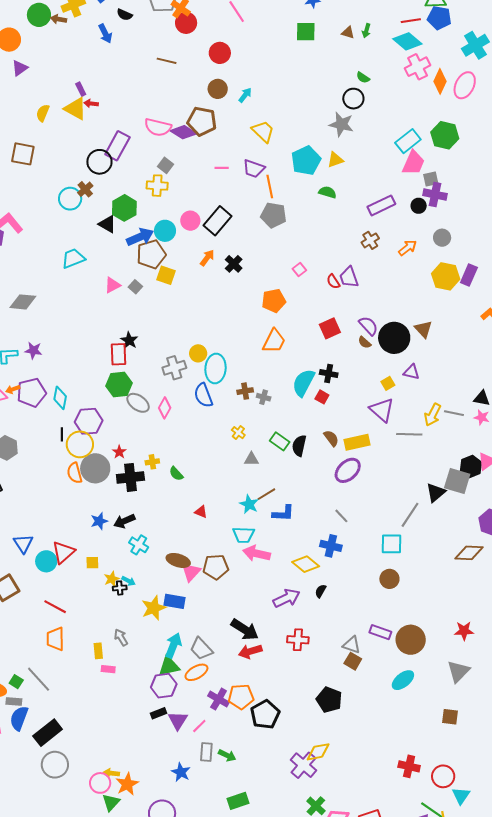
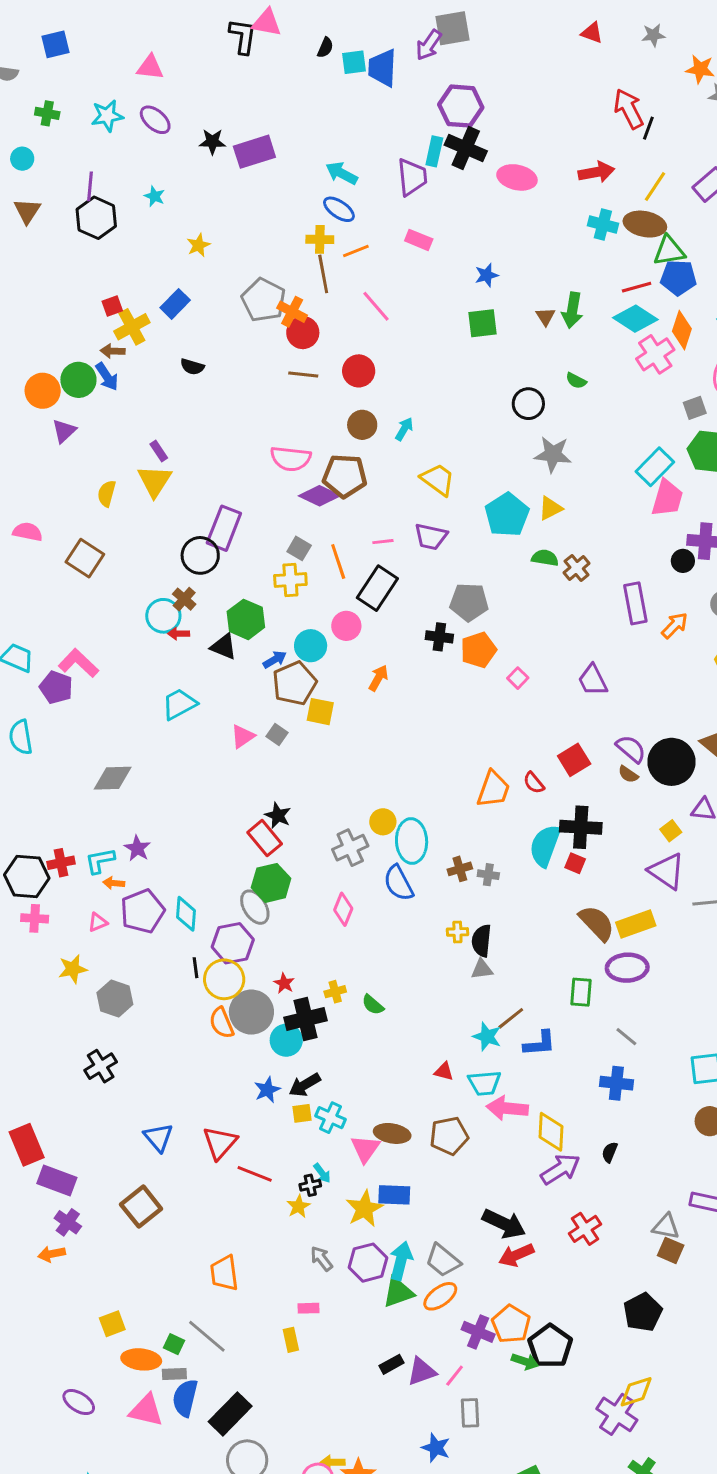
green circle: (39, 15) -> (78, 380), moved
black semicircle: (125, 15) -> (192, 367), moved
green arrow: (366, 31) -> (572, 310), size x1.6
brown triangle: (348, 32) -> (545, 317), turned 48
blue arrow: (105, 34) -> (107, 377), moved
brown line: (167, 61) -> (303, 375), moved
orange diamond: (440, 81) -> (682, 330), moved
black circle: (353, 99) -> (528, 404), moved
red arrow: (91, 103) -> (179, 634), moved
yellow triangle: (75, 109) -> (154, 481), turned 40
pink semicircle: (158, 127) -> (291, 459), moved
brown square: (23, 154) -> (85, 558), turned 30
gray square: (431, 179) -> (695, 408), moved
orange line: (270, 187) -> (338, 561), moved
purple rectangle: (381, 205) -> (635, 603), moved, turned -68
black rectangle: (218, 221) -> (377, 588), moved
blue arrow: (140, 237) -> (275, 660), size x0.6
brown cross: (370, 240) -> (577, 568), moved
black cross: (234, 264) -> (439, 637), moved, turned -30
red semicircle: (333, 281) -> (534, 783), moved
orange pentagon: (274, 301) -> (478, 650), moved
purple star: (33, 350) -> (137, 848), turned 30
red rectangle: (119, 354) -> (265, 838), turned -30
black cross: (329, 374) -> (581, 827), size x1.5
orange arrow: (13, 389) -> (114, 883), moved, turned 32
gray ellipse: (138, 403) -> (255, 907), moved, turned 30
yellow cross: (238, 433) -> (457, 932), turned -32
brown semicircle: (331, 438) -> (597, 923), size x1.5
green rectangle: (280, 441) -> (581, 992), moved, turned 66
black semicircle: (299, 446) -> (482, 941), moved
purple ellipse: (348, 470) -> (627, 968), turned 48
red triangle: (201, 512) -> (444, 1071), moved
cyan circle: (46, 561) -> (286, 1040), moved
yellow square: (92, 563) -> (302, 1113), moved
yellow diamond: (306, 564) -> (551, 1132), moved, turned 60
pink triangle: (191, 572) -> (365, 1149), moved
yellow star: (112, 579) -> (298, 1206), moved
cyan arrow: (129, 581) -> (322, 1173), turned 32
red line: (55, 607) -> (255, 1174), moved
red cross: (298, 640) -> (585, 1229), turned -30
yellow rectangle: (98, 651) -> (291, 1340), moved
purple hexagon: (164, 686) -> (368, 1263), moved
orange pentagon: (241, 697) -> (511, 1324), turned -30
black pentagon: (329, 700) -> (643, 1312), turned 30
purple triangle: (178, 720) -> (422, 1371), turned 45
green arrow: (227, 755) -> (525, 1361), moved

